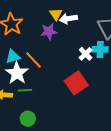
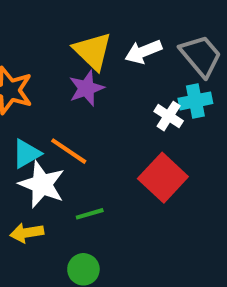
yellow triangle: (56, 14) -> (93, 51), size x1.5
white arrow: (68, 19) -> (143, 52), moved
green line: (25, 90) -> (90, 214), moved

